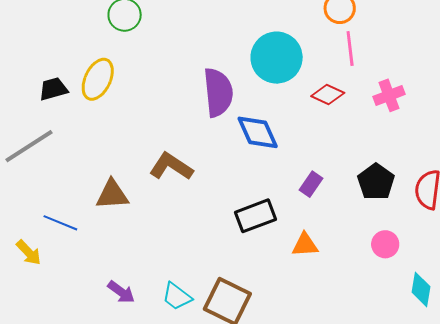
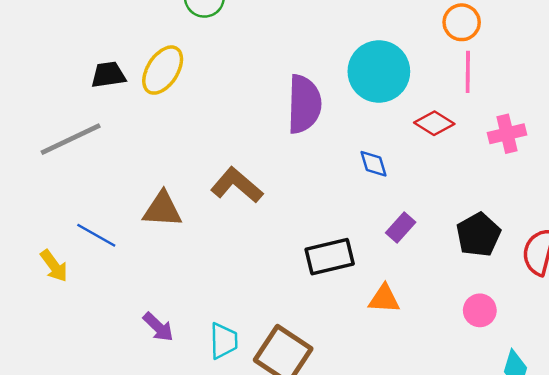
blue diamond: (258, 132) -> (373, 164), moved, size x0.6
cyan trapezoid: (177, 297) -> (224, 341), turned -136

